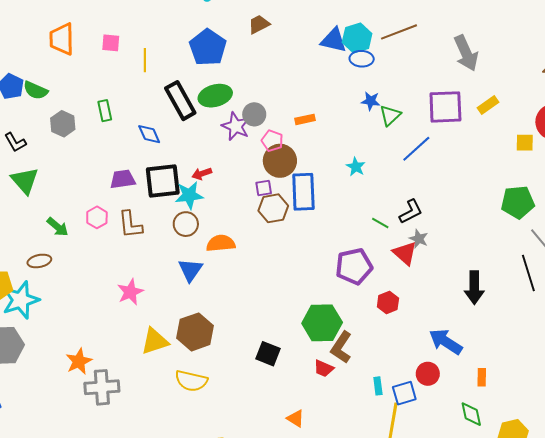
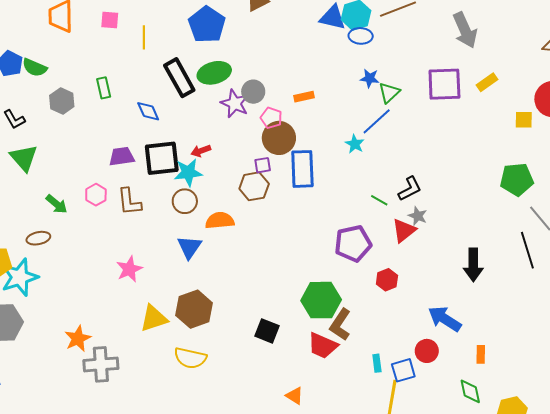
blue line: (416, 149) -> (377, 121), moved
brown hexagon: (273, 208) -> (254, 186), moved
red triangle: (405, 253) -> (404, 230), turned 40
red trapezoid: (324, 368) -> (323, 346), size x1.5

